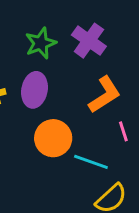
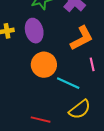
purple ellipse: (34, 90) -> (34, 31), turned -30

